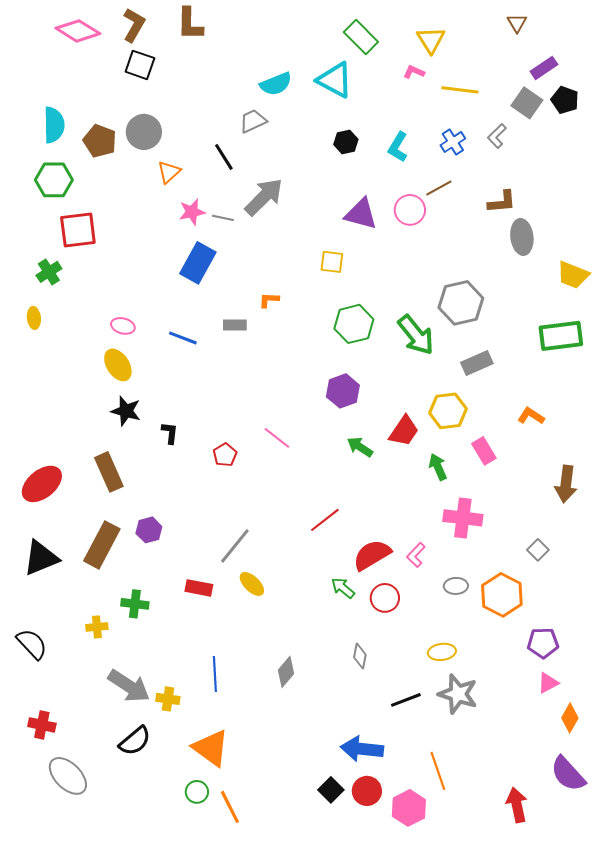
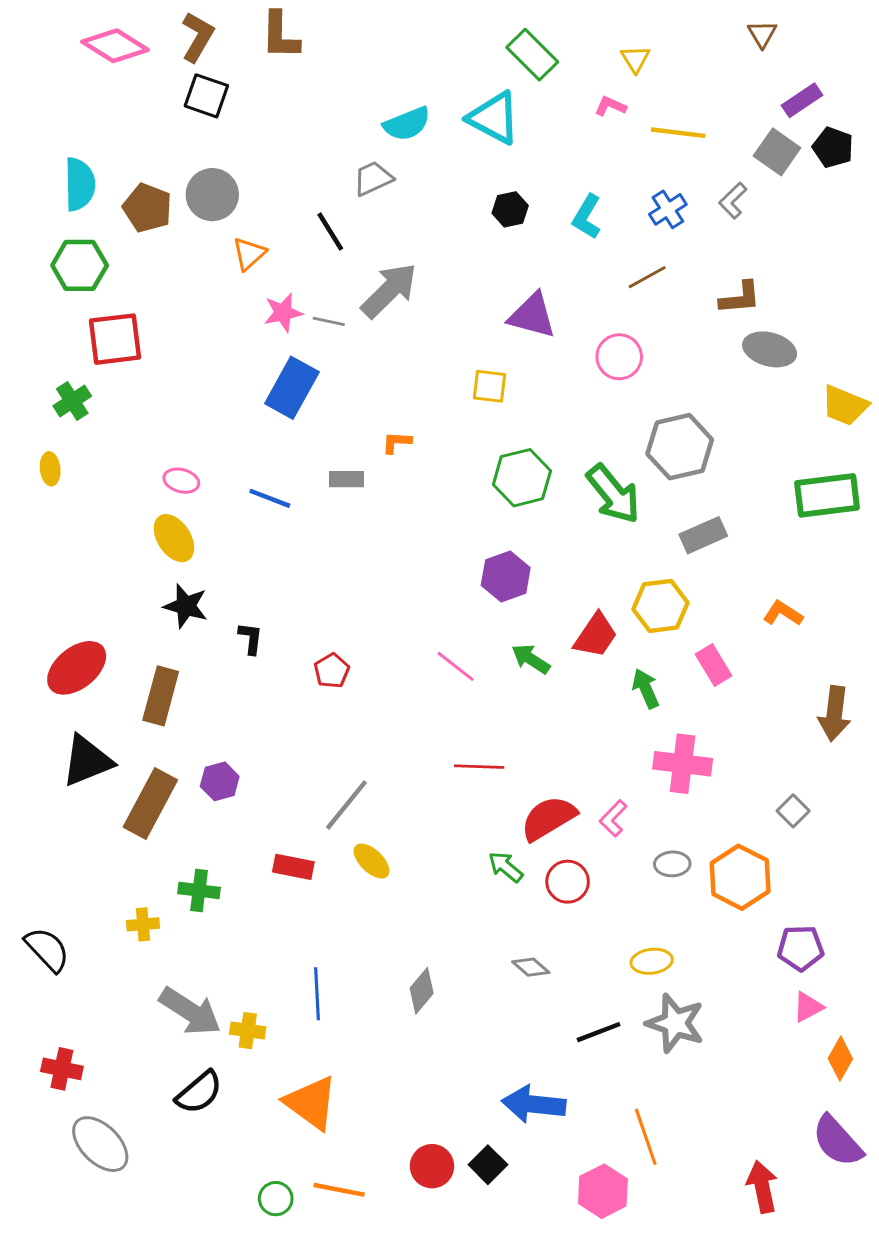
yellow triangle: (431, 40) -> (635, 59), size x0.7
pink circle: (410, 210) -> (619, 357), moved
gray ellipse: (522, 237) -> (770, 349), turned -68
pink line: (277, 438) -> (456, 666), moved
brown rectangle: (109, 472) -> (161, 696), turned 39
red ellipse: (42, 484) -> (77, 668), moved
red line: (325, 520) -> (479, 767), turned 40
black triangle: (41, 558) -> (87, 761), moved
gray diamond: (360, 656) -> (531, 967), turned -60
red circle: (367, 791) -> (432, 1166), moved
green circle: (197, 792) -> (276, 1199), moved
orange line: (230, 807) -> (339, 1190), turned -52

